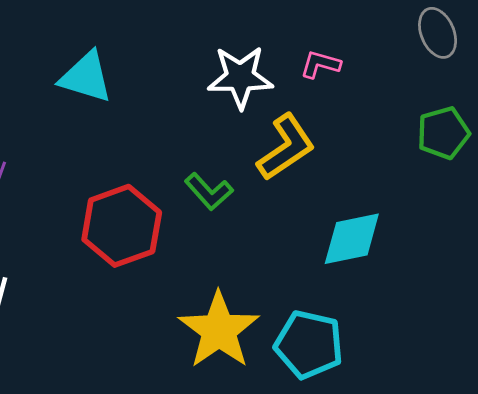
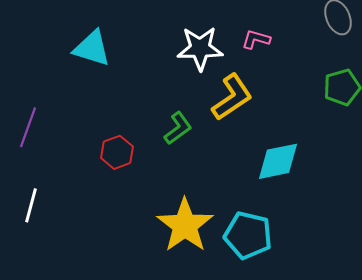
green L-shape: (209, 192) -> (178, 128), turned -84
red hexagon: (122, 226) -> (117, 152), size x0.6

